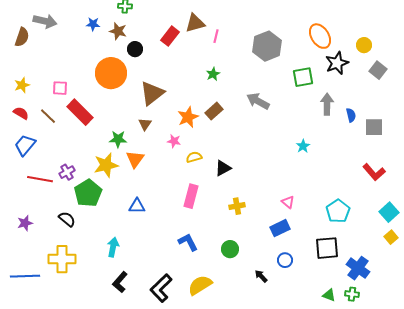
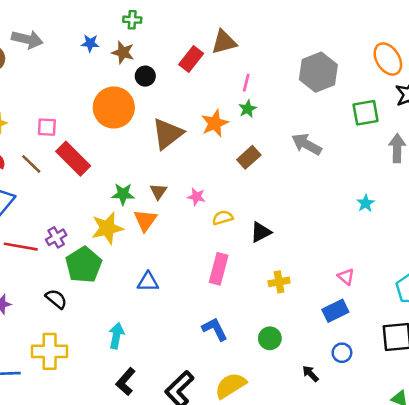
pink line: (216, 36) -> (246, 83), moved
orange star: (188, 117) -> (215, 123), moved
brown triangle: (145, 124) -> (158, 191), moved

